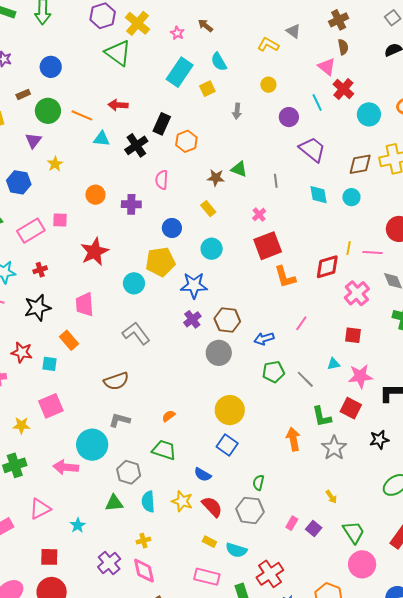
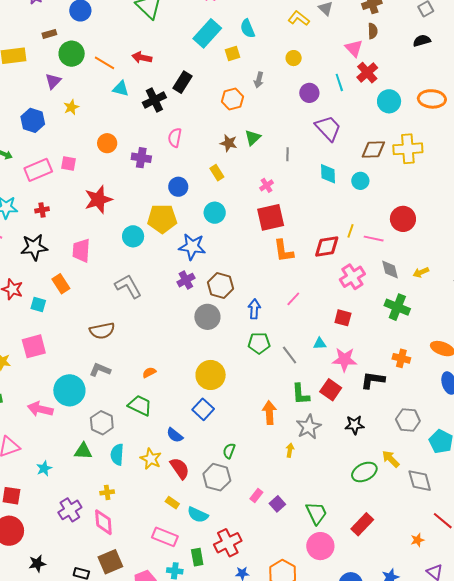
orange hexagon: (186, 141) -> (232, 99), moved
green triangle: (239, 169) -> (253, 138), turned 48
blue arrow: (264, 339) -> (254, 309), turned 102
yellow arrow: (331, 497) -> (290, 450), moved, turned -144

